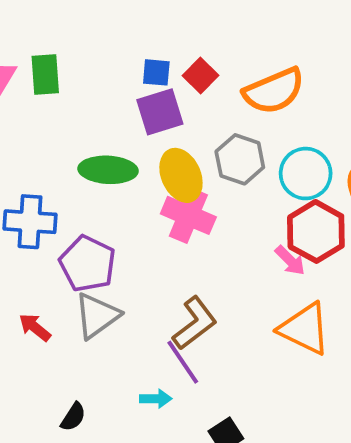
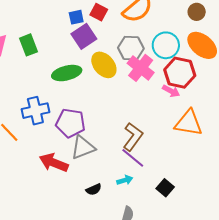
green rectangle: (45, 74) -> (29, 45), moved
pink cross: (188, 215) -> (141, 68), moved, turned 32
gray triangle: (97, 316) -> (83, 148), turned 32
red arrow: (35, 327) -> (54, 163), size x1.6
black semicircle: (73, 417) -> (94, 189), moved, turned 49

